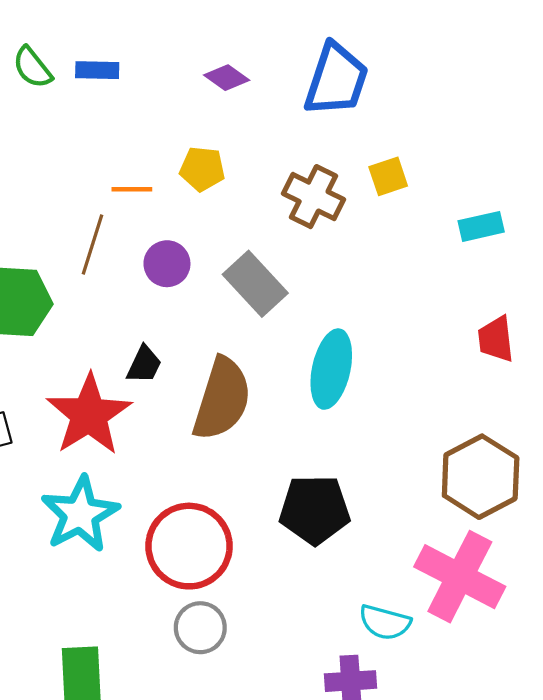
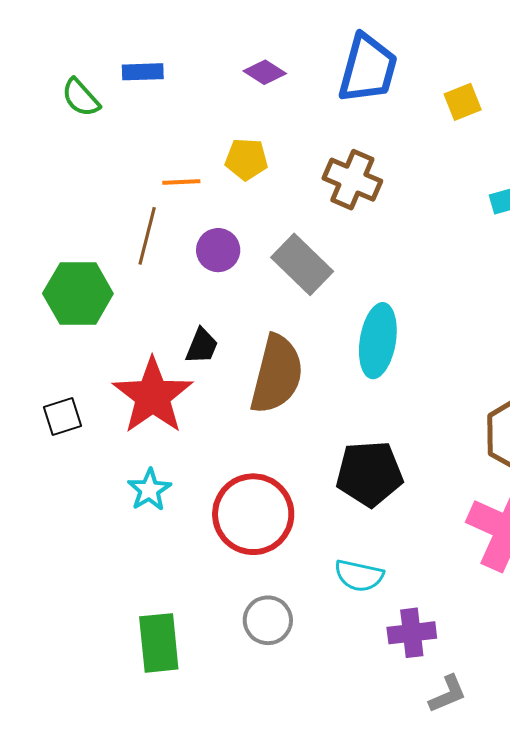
green semicircle: (32, 67) -> (81, 98), moved
yellow square: (388, 176) -> (463, 102), moved
cyan star: (80, 514) -> (149, 490), size x0.6
cyan semicircle: (385, 622) -> (359, 576), moved
gray circle: (200, 628) -> (268, 620), moved

